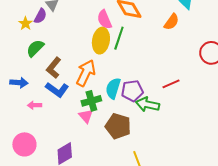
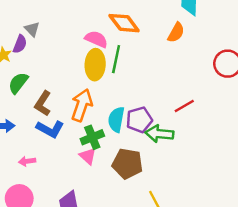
pink semicircle: (104, 19) -> (96, 39), turned 144
pink arrow: (35, 105) -> (27, 161), moved

